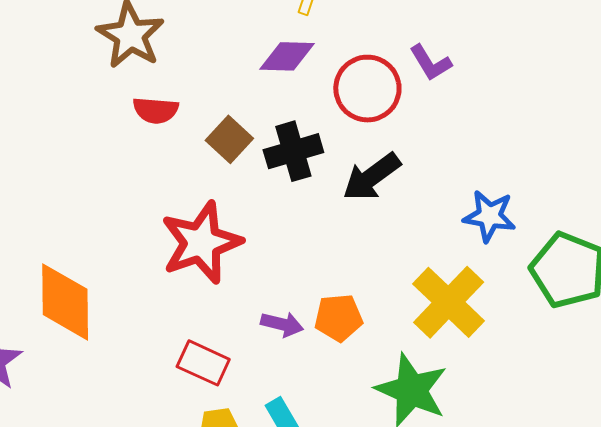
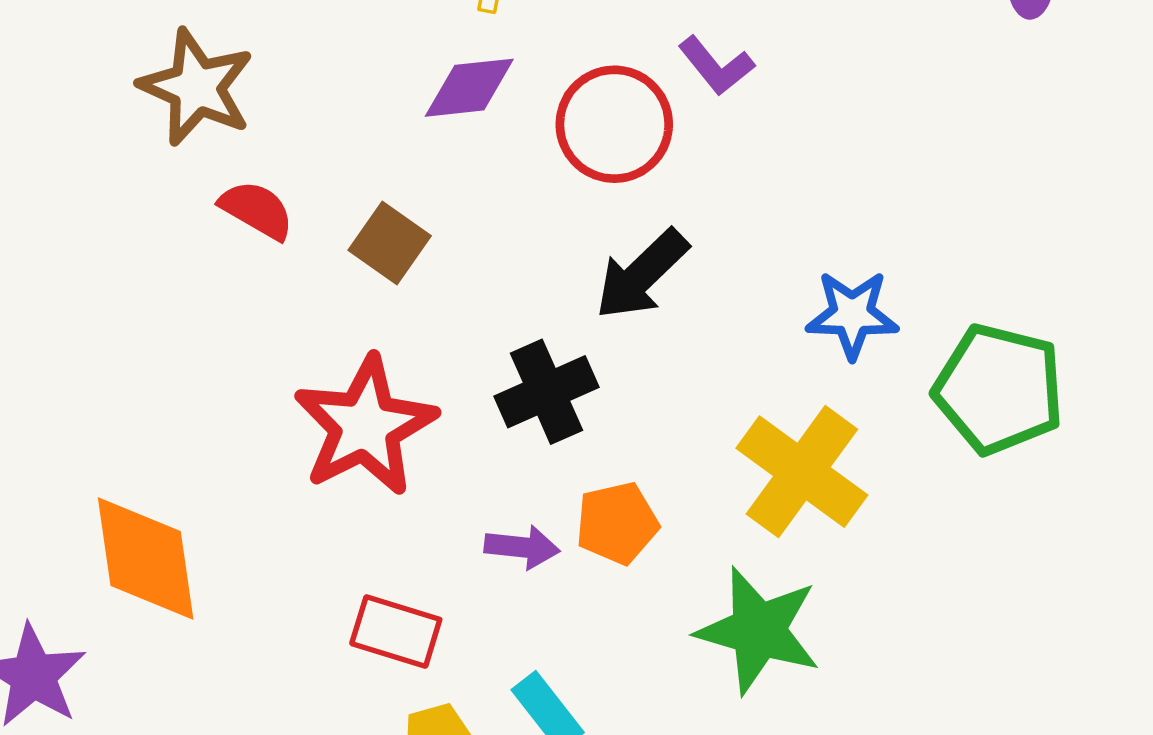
red semicircle: (156, 110) -> (257, 210), turned -147
black cross: (293, 151) -> (546, 392), moved

